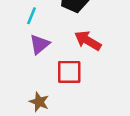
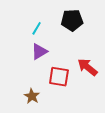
red arrow: (88, 41) -> (87, 67), moved

